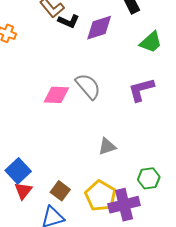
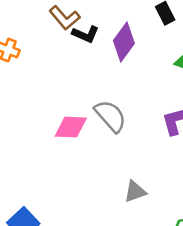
purple diamond: (99, 28) -> (124, 42), turned -36

